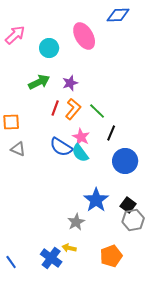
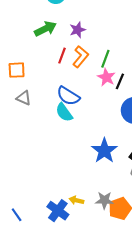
green line: (97, 111) -> (105, 59), turned 66
pink star: (81, 137) -> (106, 77), moved
cyan semicircle: (80, 153) -> (64, 112), moved
gray star: (76, 222) -> (104, 200), moved, turned 30

